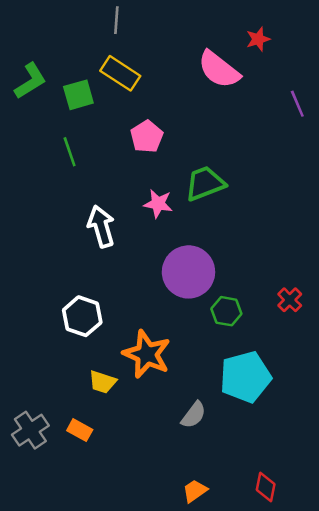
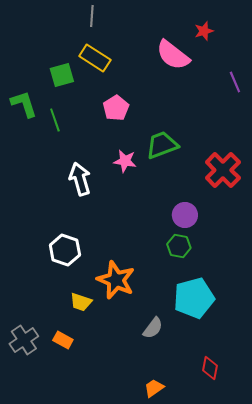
green L-shape: (30, 81) -> (24, 104), moved, turned -76
purple circle: (188, 272) -> (185, 215), moved, size x0.6
red cross: (290, 300) -> (223, 170), moved, size x1.8
red diamond: (266, 487) -> (210, 368), moved

